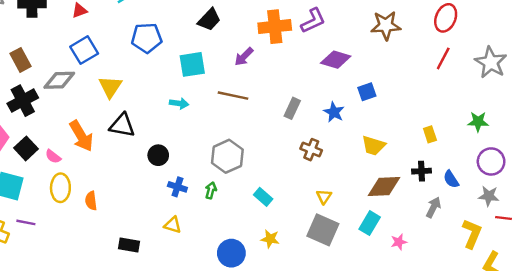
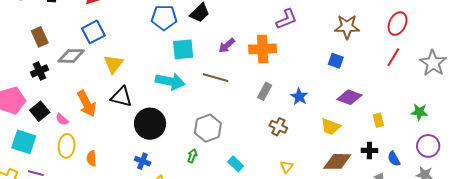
orange cross: (275, 27) -> (263, 49), moved
blue pentagon: (147, 38) -> (164, 18), moved
purple diamond: (336, 60) -> (349, 97), moved
blue square: (367, 92) -> (336, 61), moved, turned 35
black cross: (23, 101) -> (39, 71), size x0.7
cyan arrow: (179, 103) -> (170, 81), size x1.8
black circle: (158, 155) -> (150, 124), size x1.8
blue cross: (177, 187) -> (142, 161), moved

